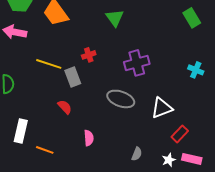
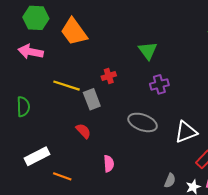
green triangle: (115, 18) -> (148, 51), moved
purple cross: (137, 63) -> (159, 84), size x0.7
white rectangle: (21, 131) -> (37, 156), turned 50
gray semicircle: (137, 154) -> (170, 181), moved

